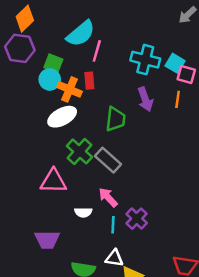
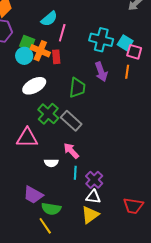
cyan semicircle: (81, 34) -> (49, 19), size x0.7
orange cross: (70, 89) -> (40, 51), moved
purple cross: (137, 219) -> (94, 180), moved
purple trapezoid: (47, 240) -> (33, 195), moved, turned 30
white triangle: (114, 258) -> (93, 197), moved

